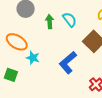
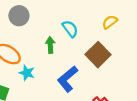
green arrow: (50, 22) -> (50, 45), moved

